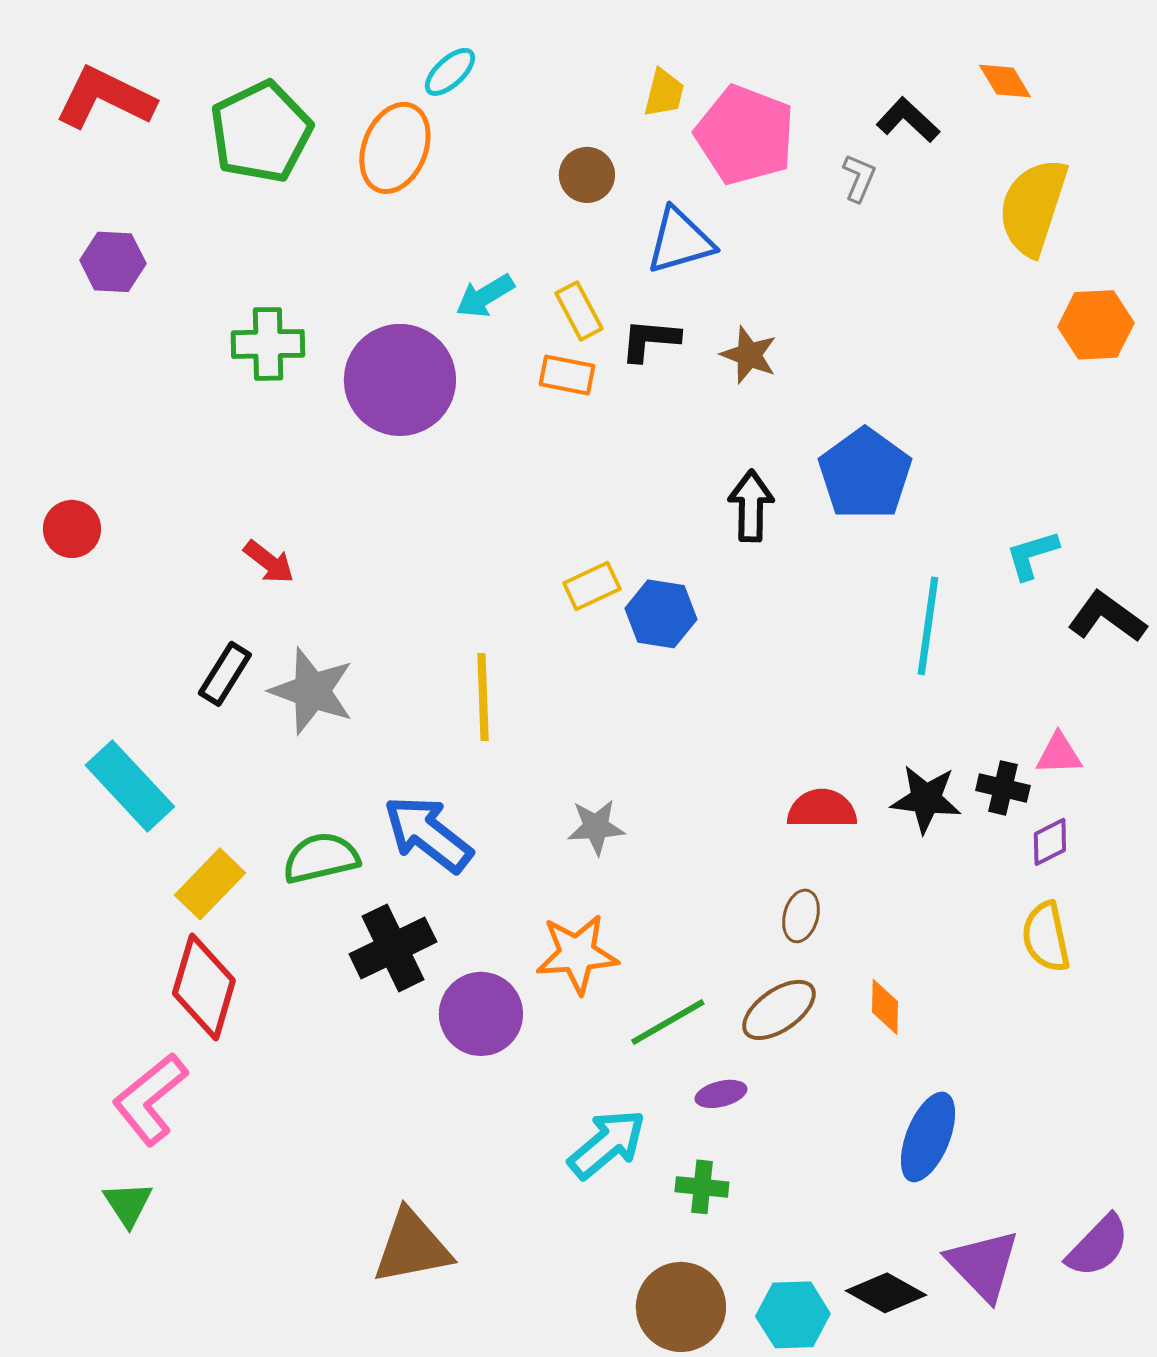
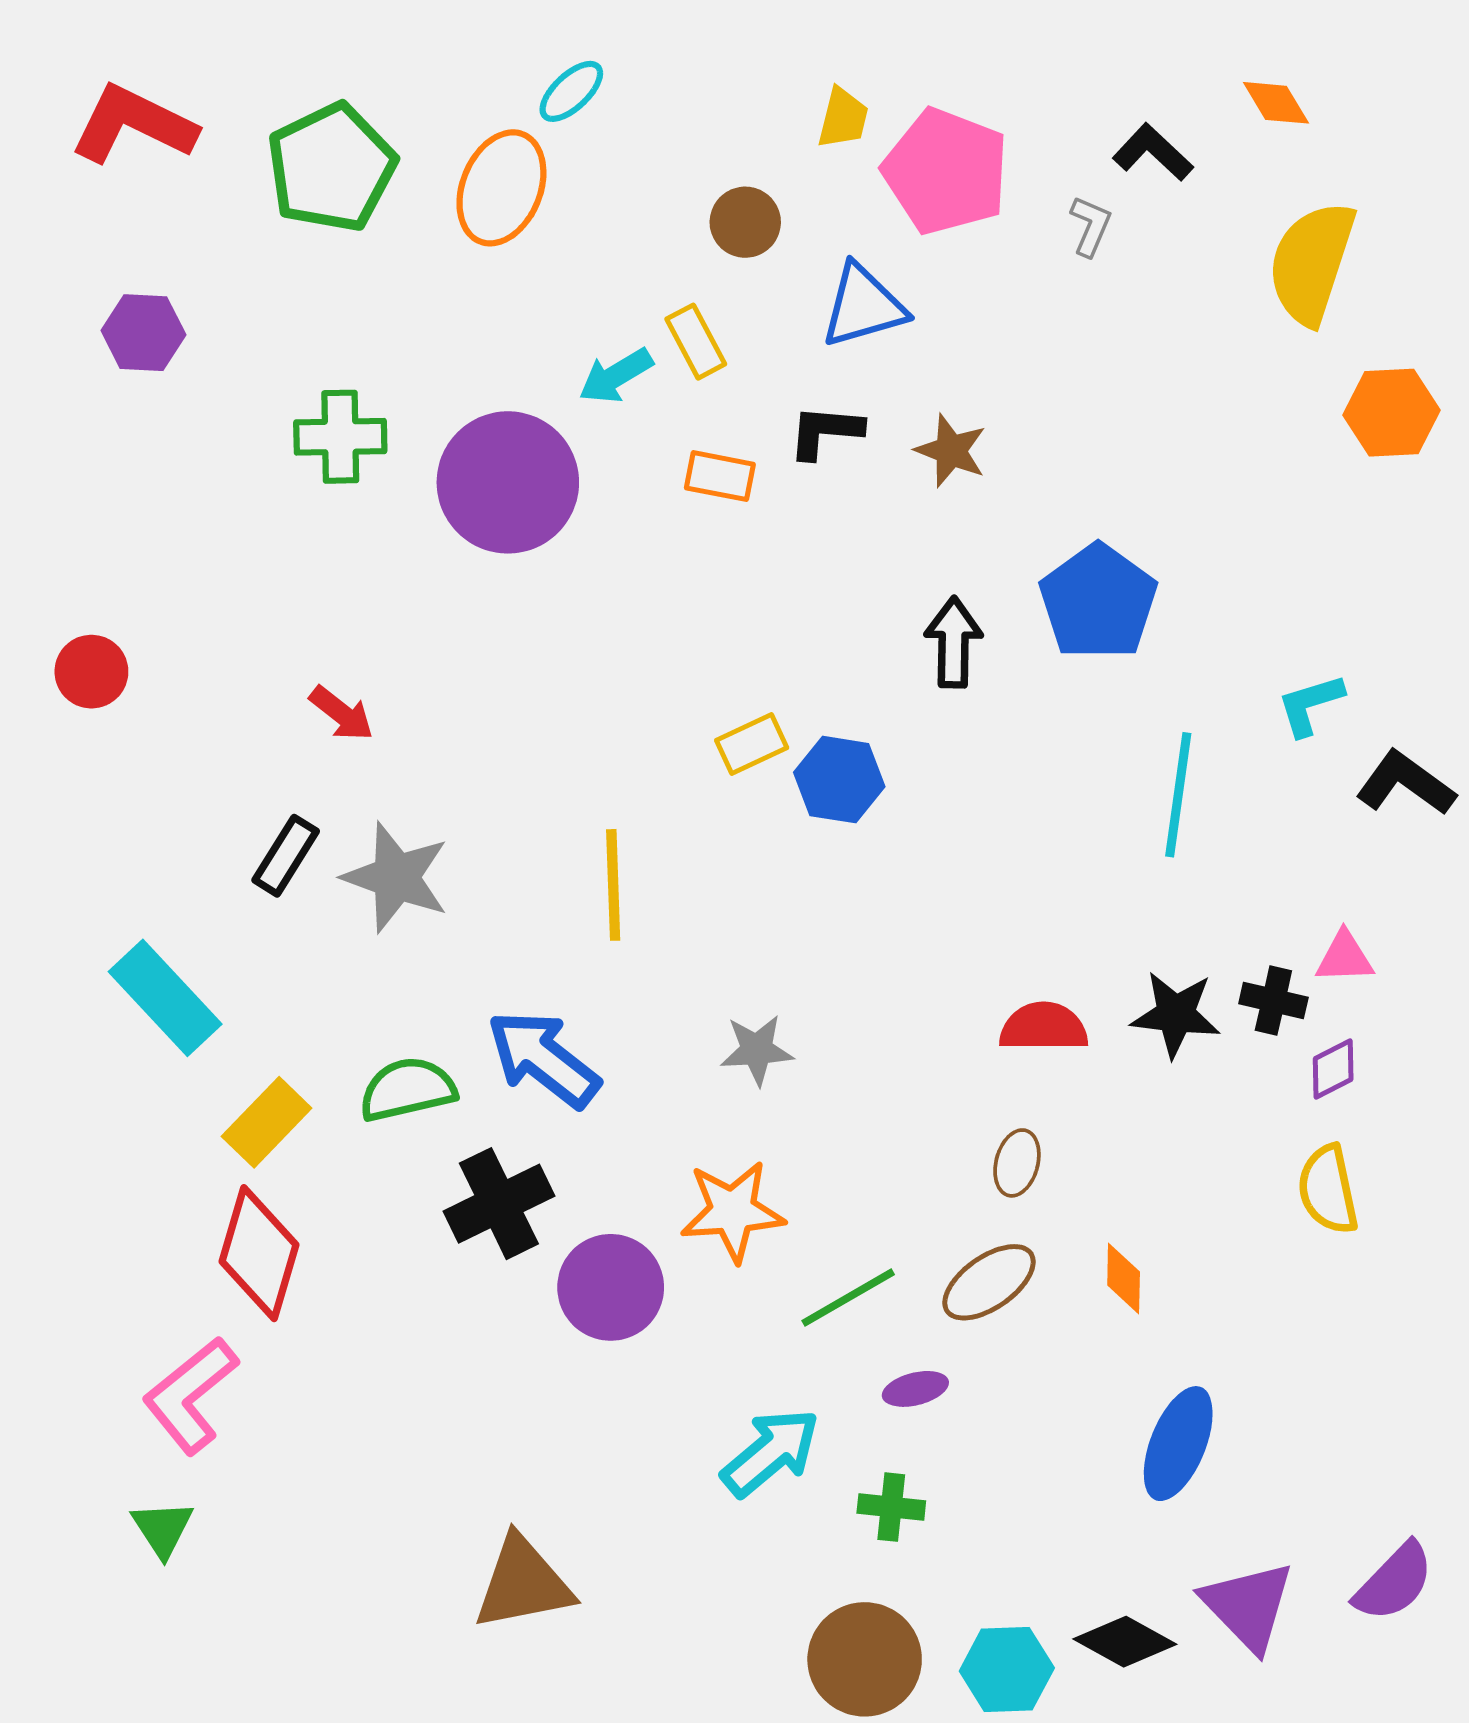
yellow rectangle: (579, 311) -> (696, 342), moved

